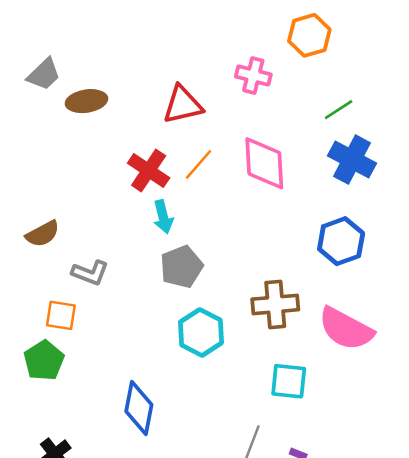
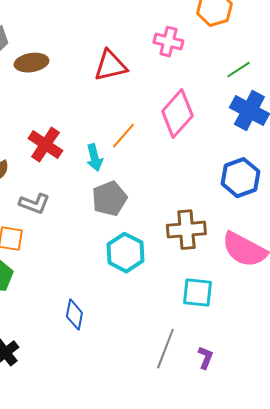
pink diamond: (264, 163) -> (177, 114), turned 45
orange line: (199, 164) -> (123, 136), moved
red cross: (149, 171) -> (45, 145), moved
blue diamond: (139, 408) -> (74, 315), size x0.7

